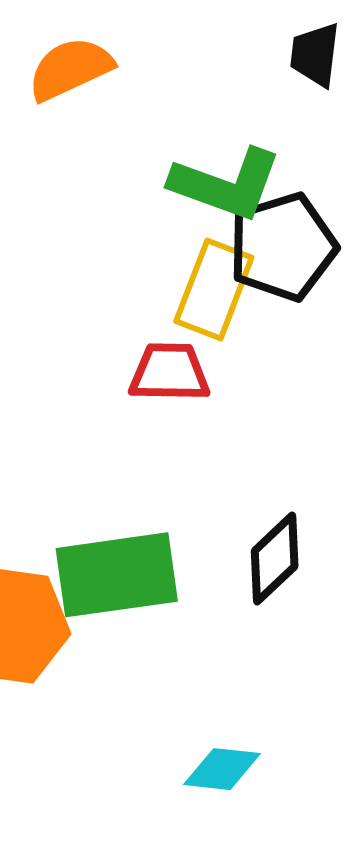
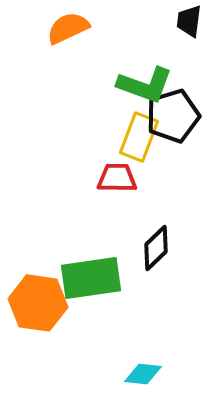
black diamond: (275, 559) -> (156, 248), moved

